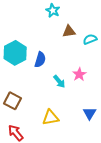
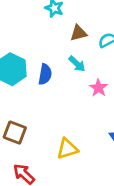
cyan arrow: (59, 81) -> (77, 64), moved

